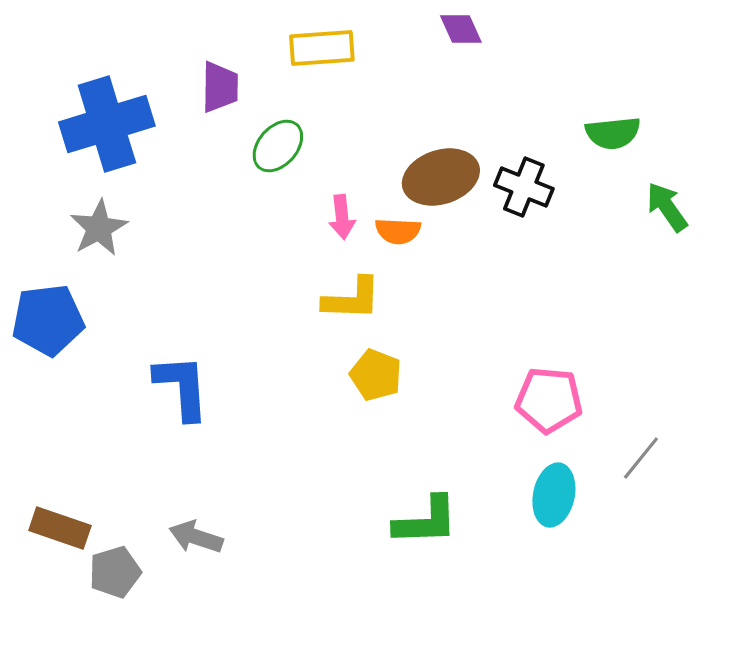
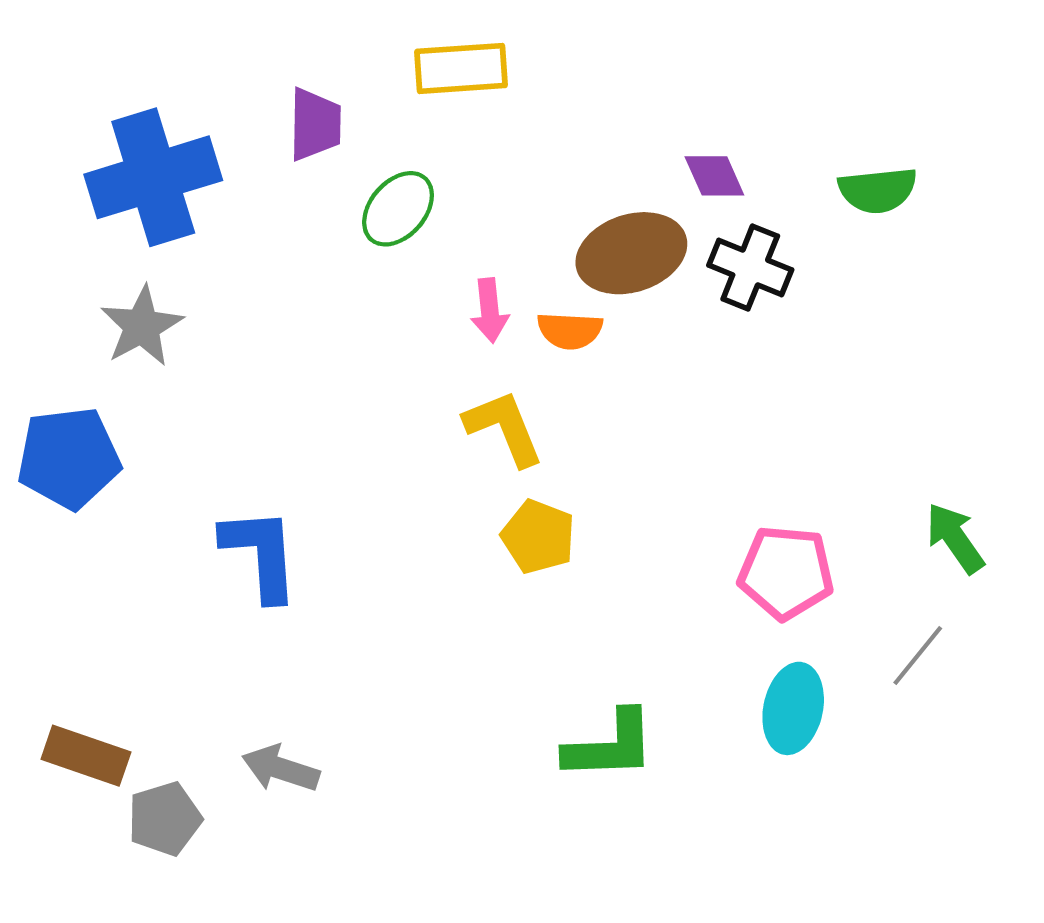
purple diamond: (461, 29) -> (714, 176), moved
green arrow: (667, 207) -> (955, 538), moved
yellow L-shape: (352, 299) -> (504, 428), turned -114

